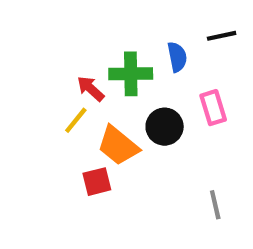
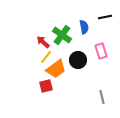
green cross: (131, 74) -> (62, 35), turned 36
yellow line: (76, 120) -> (46, 57), moved
orange trapezoid: (118, 146) -> (56, 69), turned -75

